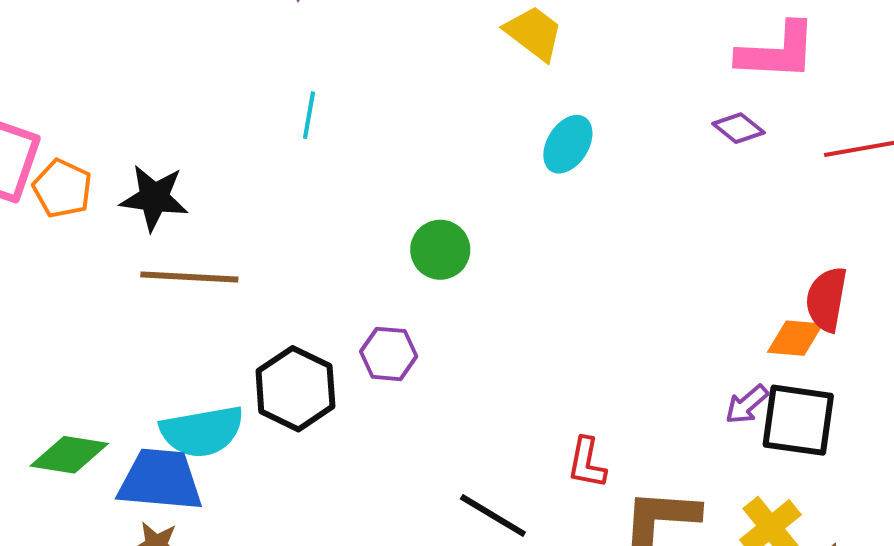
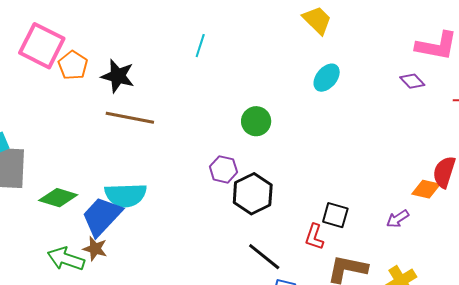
black hexagon: (295, 389) -> (253, 194), moved
black square: (798, 420) -> (335, 215), moved, size x0.7
blue trapezoid: (160, 480) -> (102, 216), turned -60

